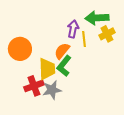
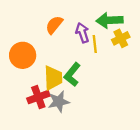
purple arrow: (73, 29) -> (82, 33), turned -30
orange semicircle: (62, 51) -> (54, 25), moved

